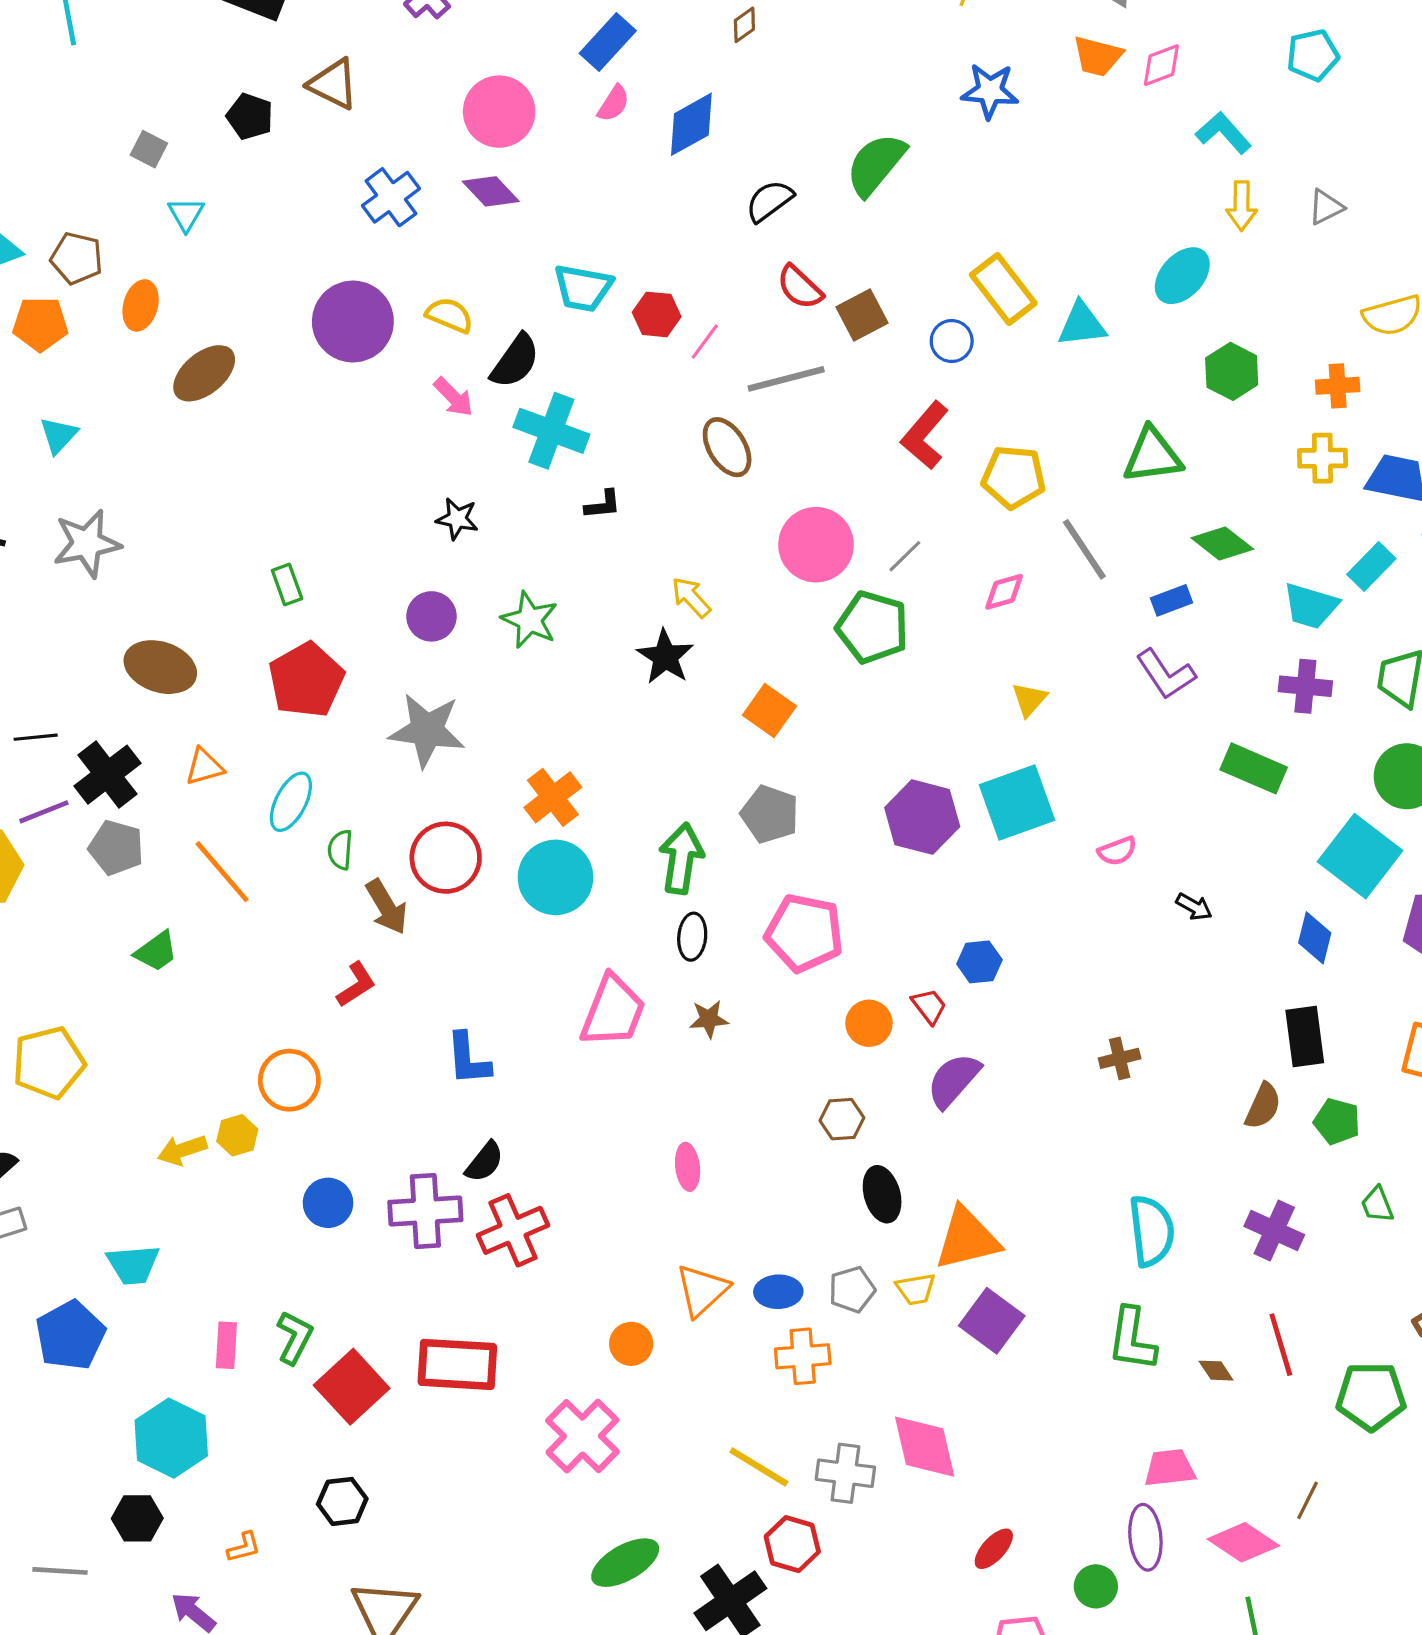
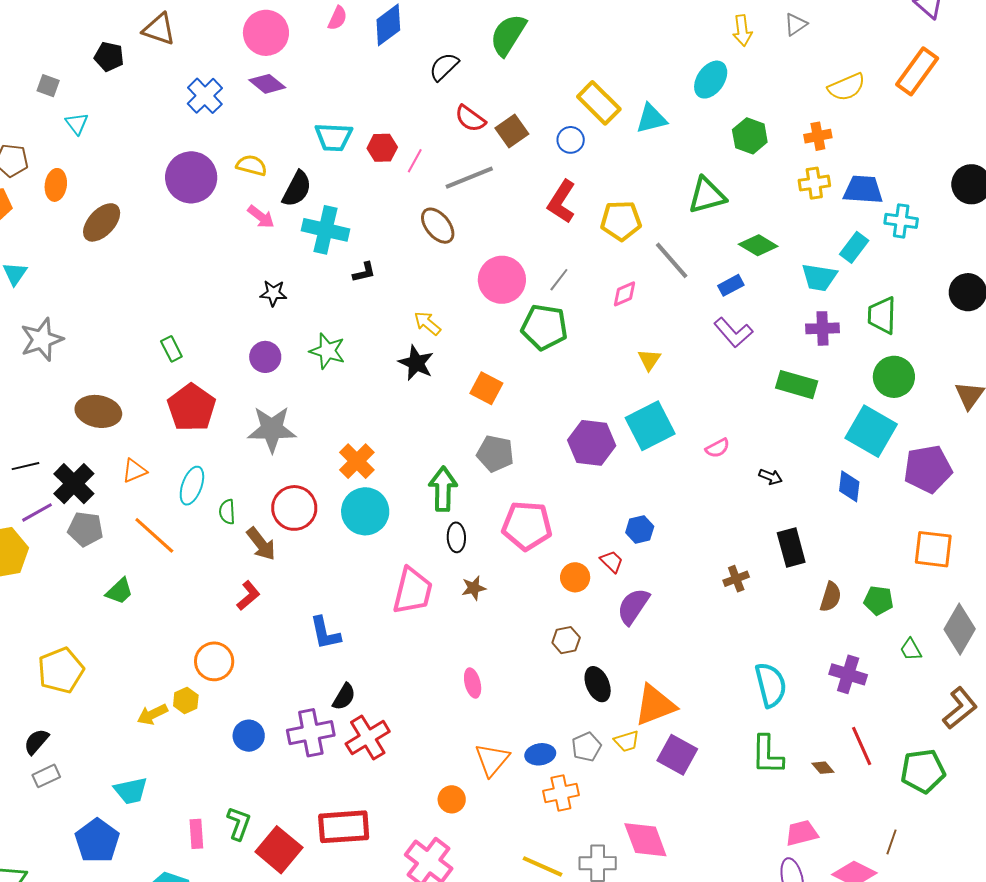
black rectangle: (1305, 1036) -> (791, 547), moved

